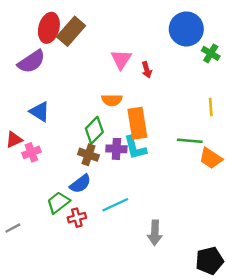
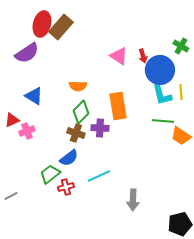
blue circle: (186, 29) -> (160, 70), moved
pink triangle: (121, 59) -> (119, 56), moved, turned -30
red arrow: (147, 70) -> (143, 56), moved
orange semicircle: (112, 100) -> (78, 86), moved
cyan L-shape: (135, 148) -> (162, 95), moved

